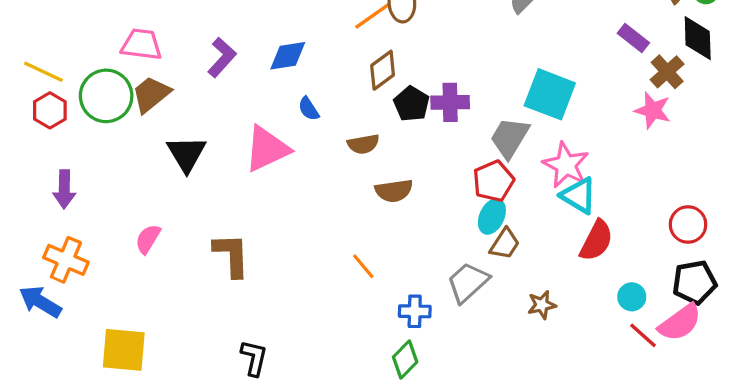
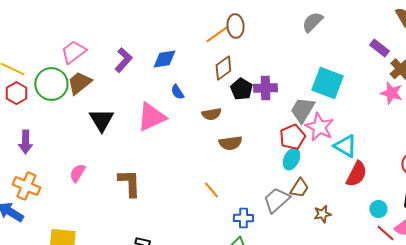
pink trapezoid: (141, 44) -> (73, 52), turned -44
pink star: (566, 165) -> (319, 127), moved
brown trapezoid: (505, 244) -> (299, 188), moved

